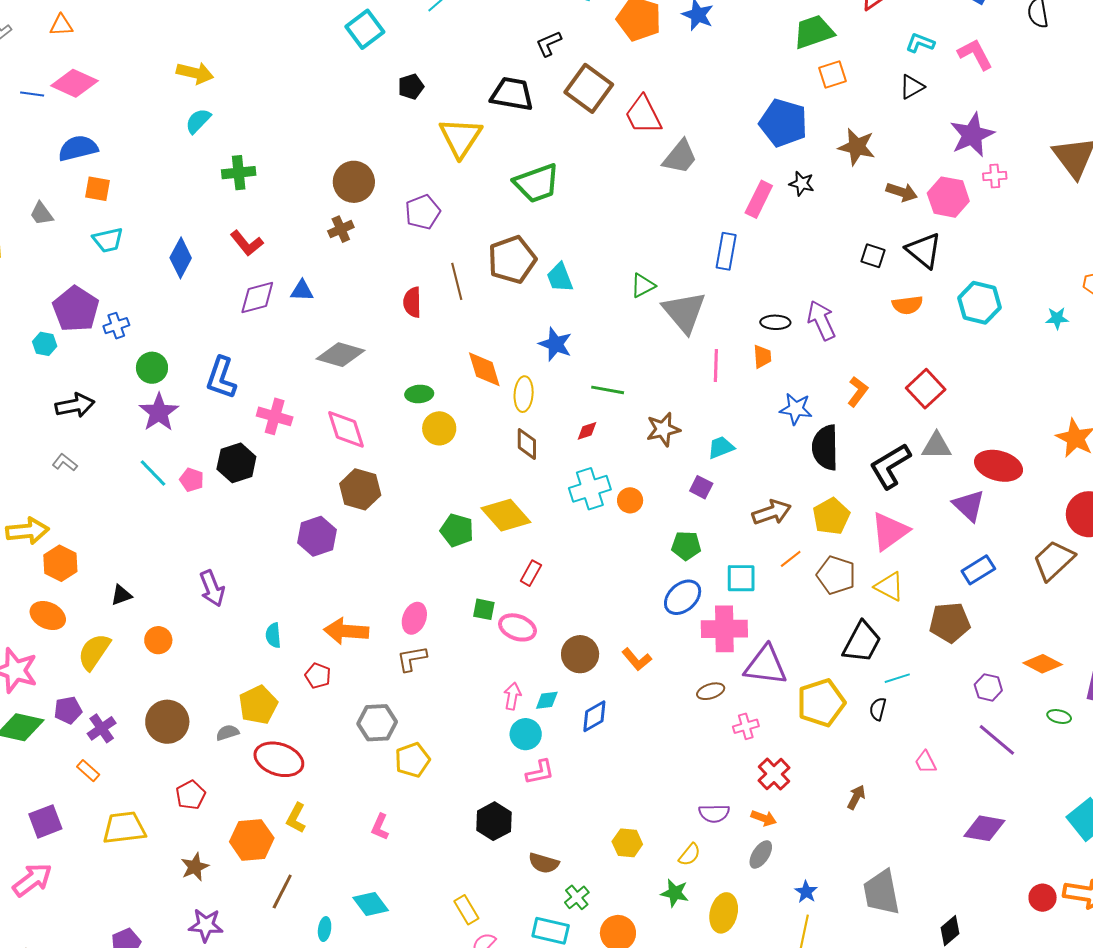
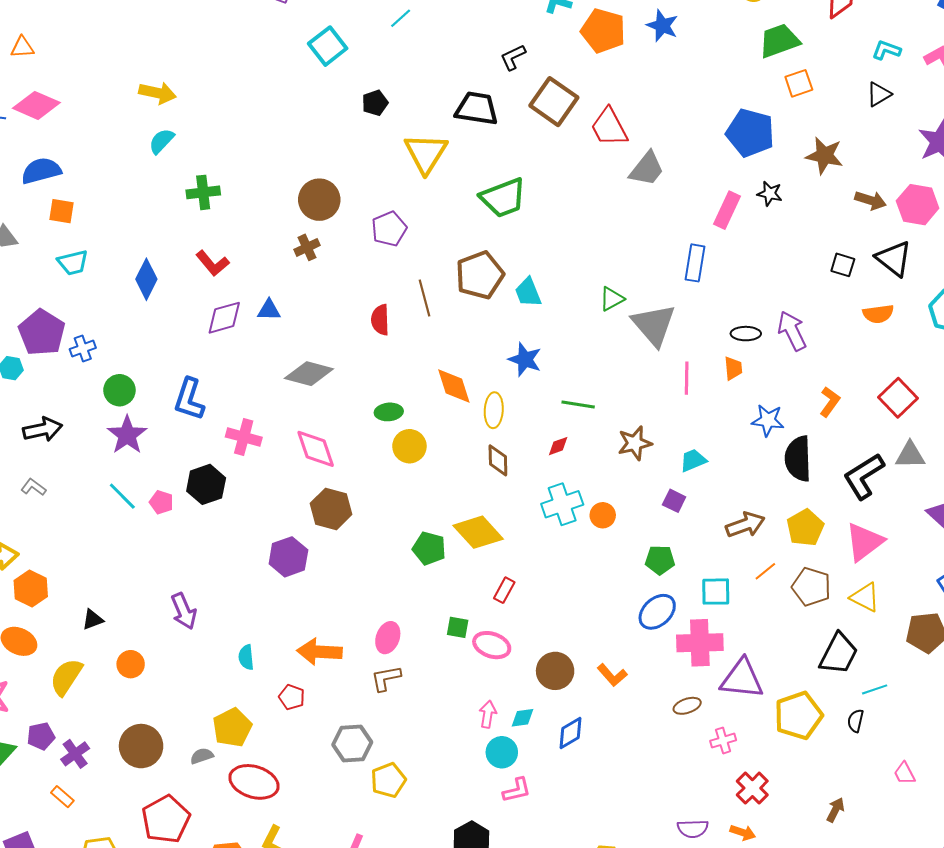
red pentagon: (191, 795) -> (166, 819), size x1.6

